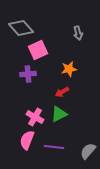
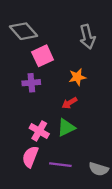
gray arrow: (78, 33) -> (87, 37), size x1.5
gray semicircle: (88, 151) -> (99, 169), turned -114

